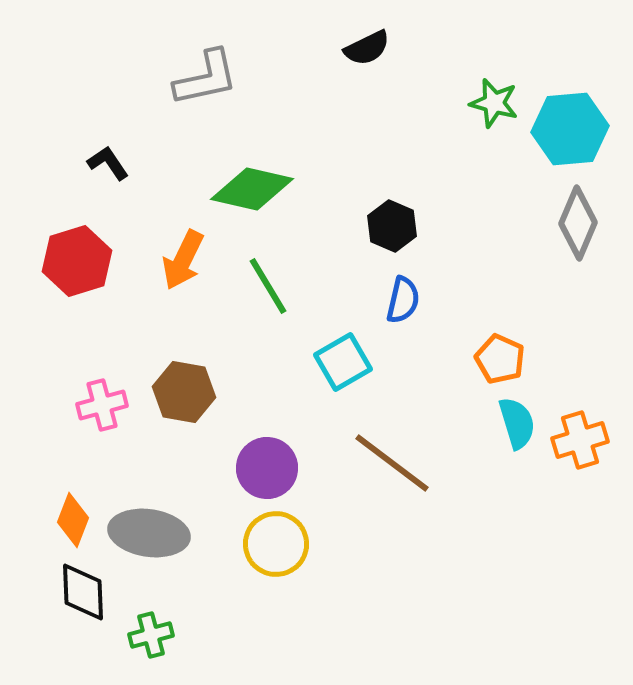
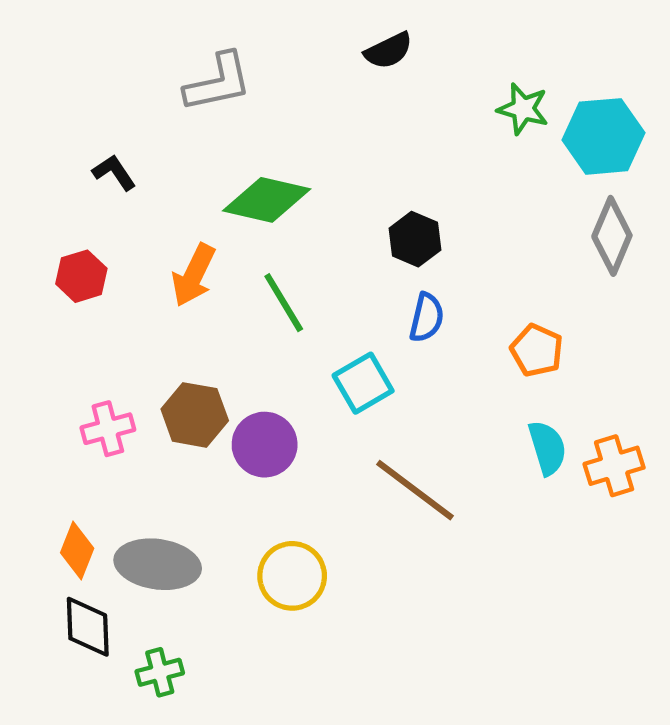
red hexagon: (77, 261) -> (81, 276), size x0.7
orange pentagon: (500, 359) -> (537, 350), moved
purple circle: (267, 468) -> (265, 445), moved

